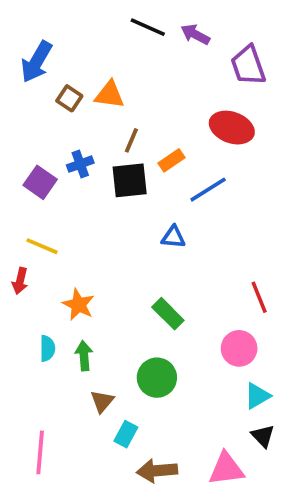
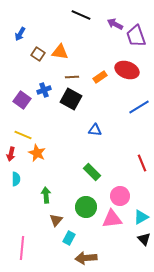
purple arrow: (195, 34) -> (115, 24), moved
blue arrow: (36, 62) -> (20, 34), size x0.6
brown line: (131, 140) -> (72, 77), turned 64
orange rectangle: (172, 160) -> (100, 77), moved
black square: (130, 180) -> (71, 99), turned 35
blue line: (208, 190) -> (139, 107), moved
orange star: (78, 305) -> (37, 153), moved
cyan semicircle: (47, 348) -> (16, 179), moved
pink circle: (239, 348) -> (120, 196), moved
pink triangle: (226, 469) -> (112, 219), moved

